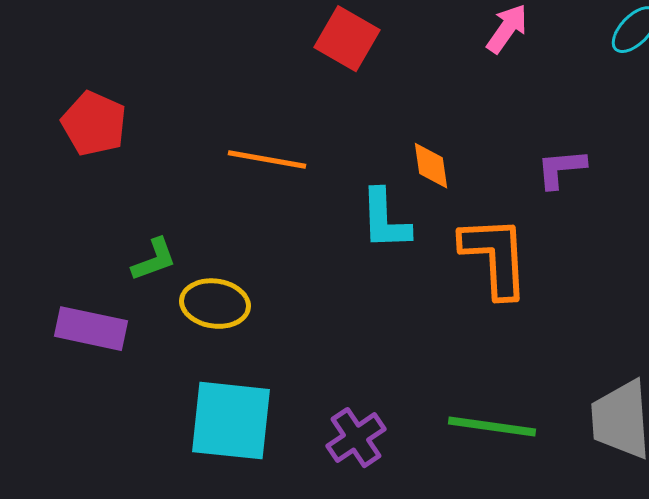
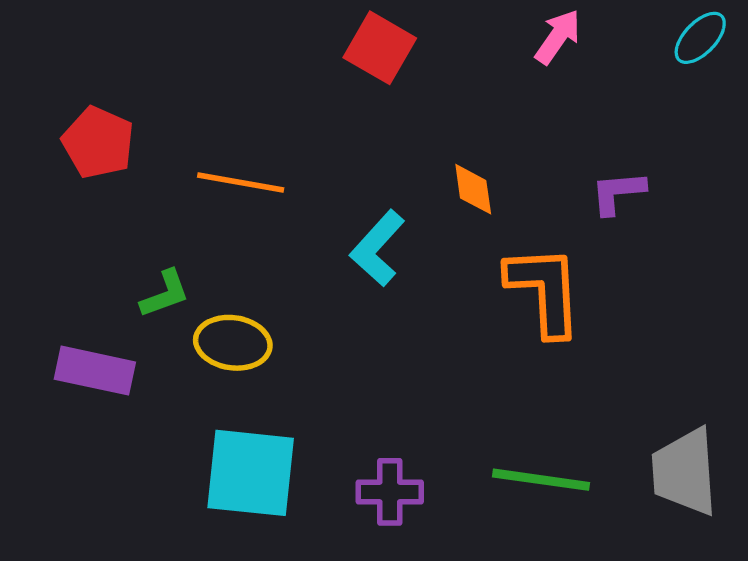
orange line: (267, 160) -> (241, 183), moved
cyan L-shape: (385, 220) -> (377, 248), moved, turned 44
purple cross: (356, 438) -> (390, 492), turned 34

